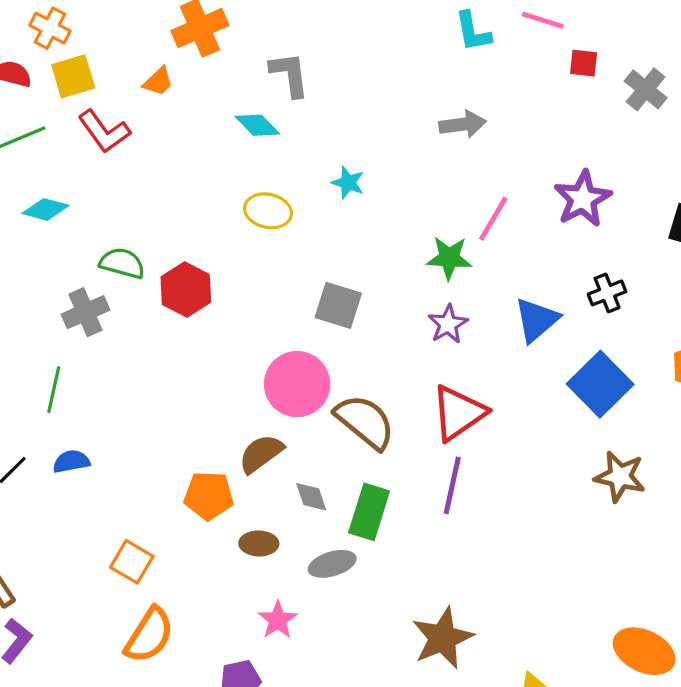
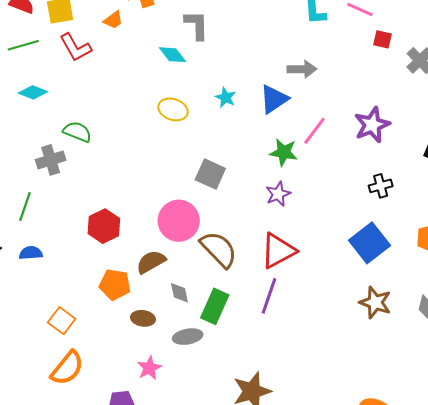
red hexagon: (186, 289) -> (104, 226), moved
blue triangle: (536, 320) -> (274, 99), moved

